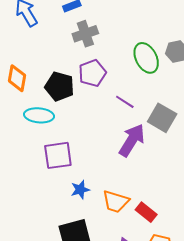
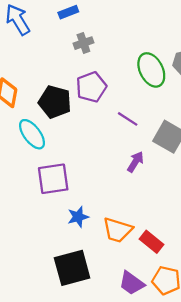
gray cross: (85, 34) -> (83, 43), size x0.7
cyan ellipse: (39, 115) -> (32, 134), turned 48
purple arrow: (132, 140) -> (135, 162), size x0.6

